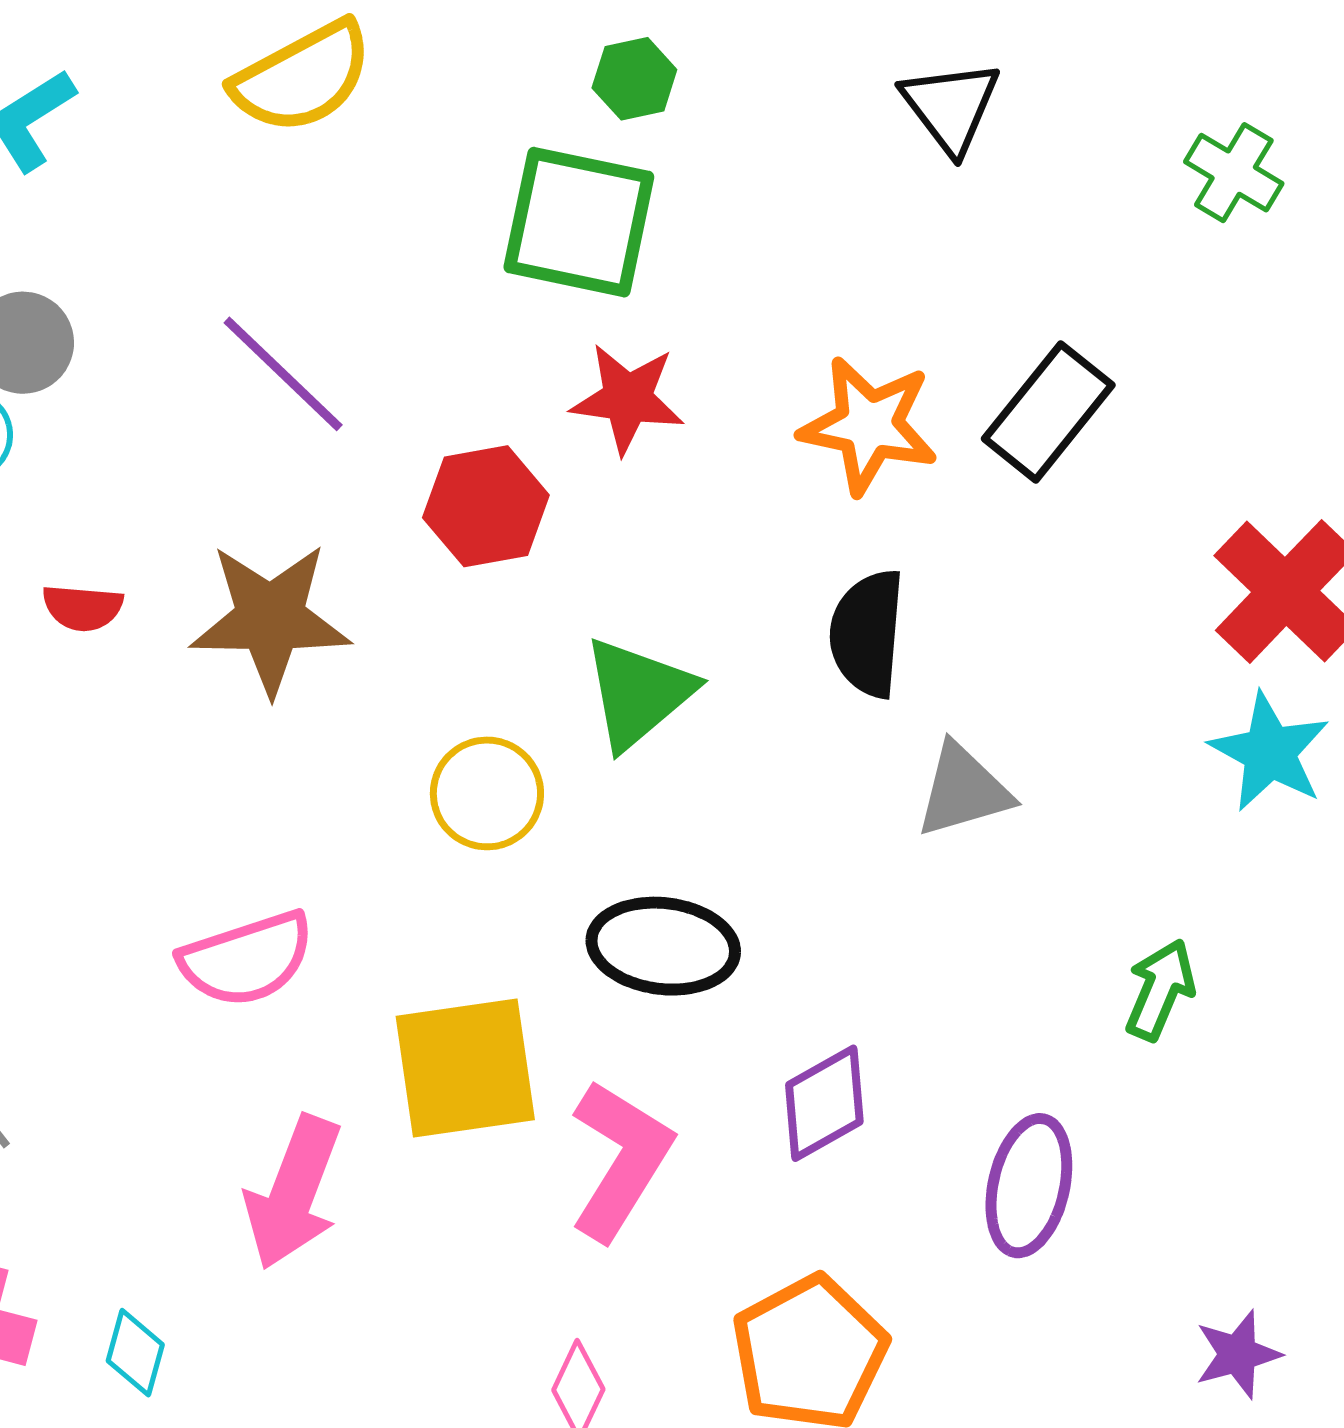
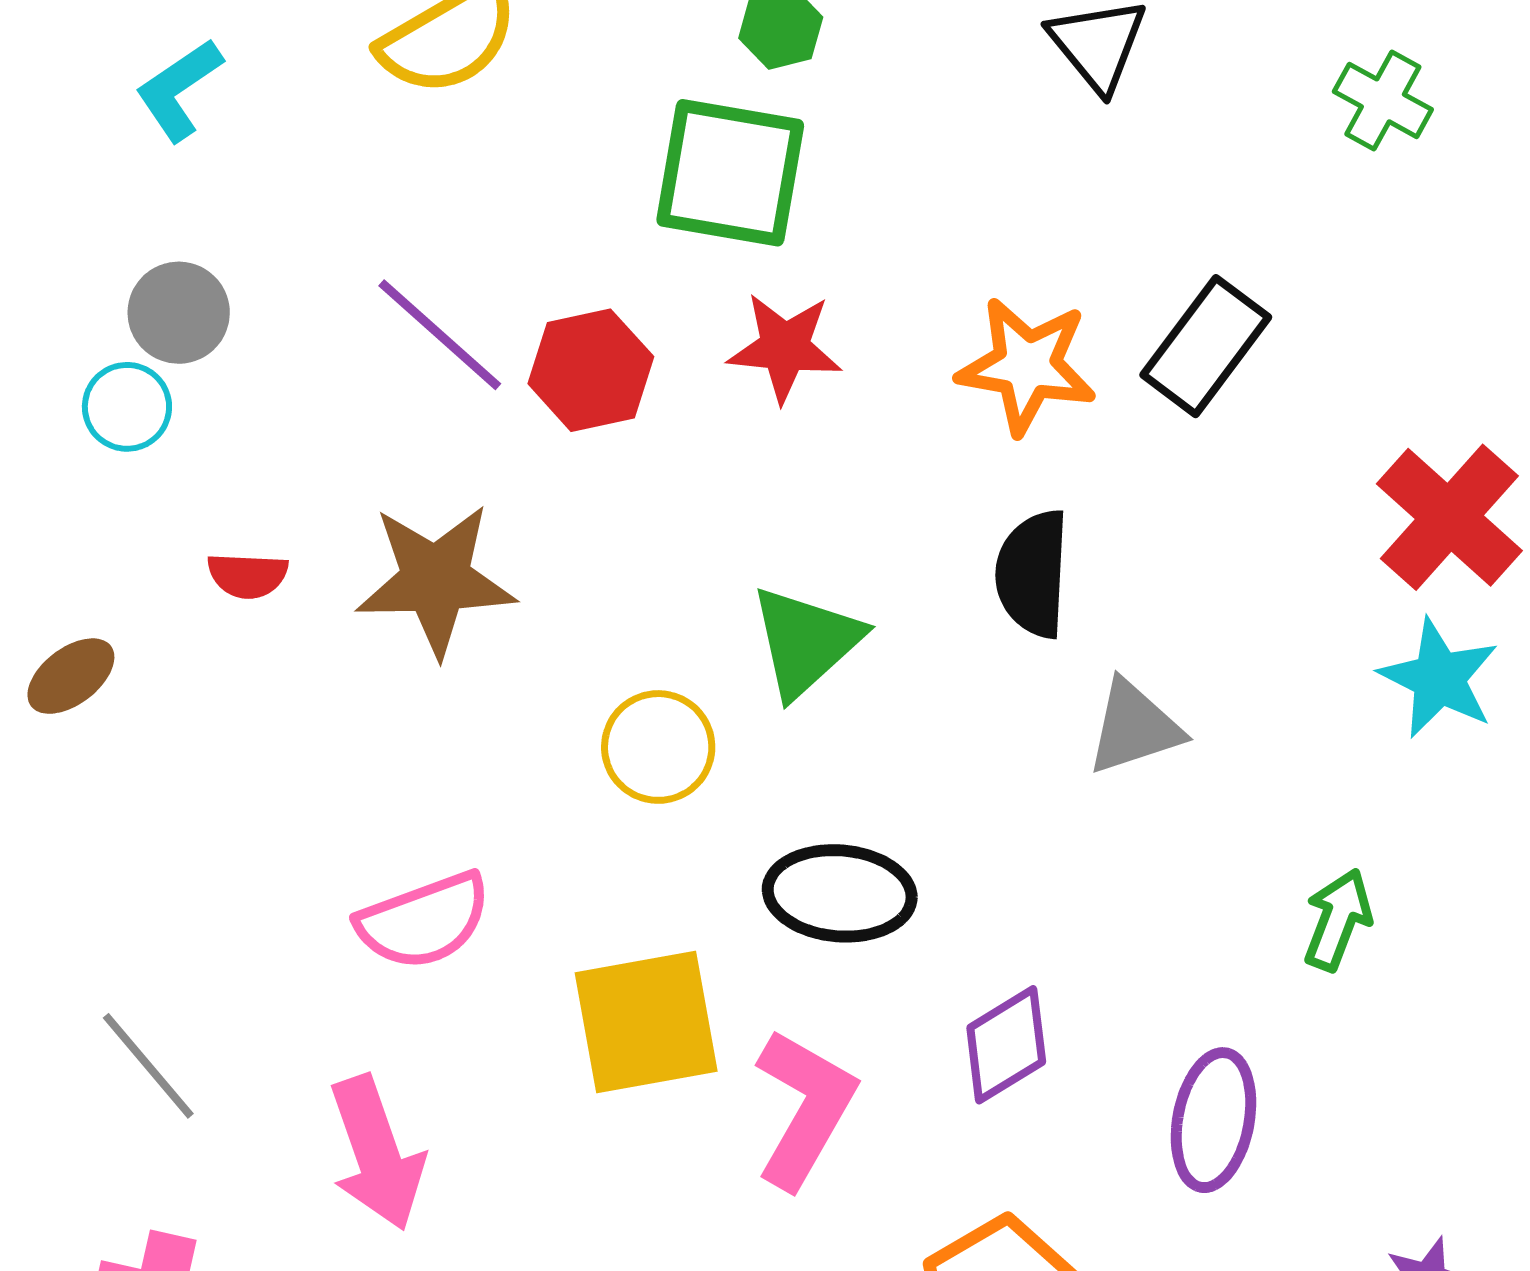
red hexagon: (486, 506) -> (591, 370), moved
pink arrow: (293, 1193) -> (377, 1153), moved, turned -38

